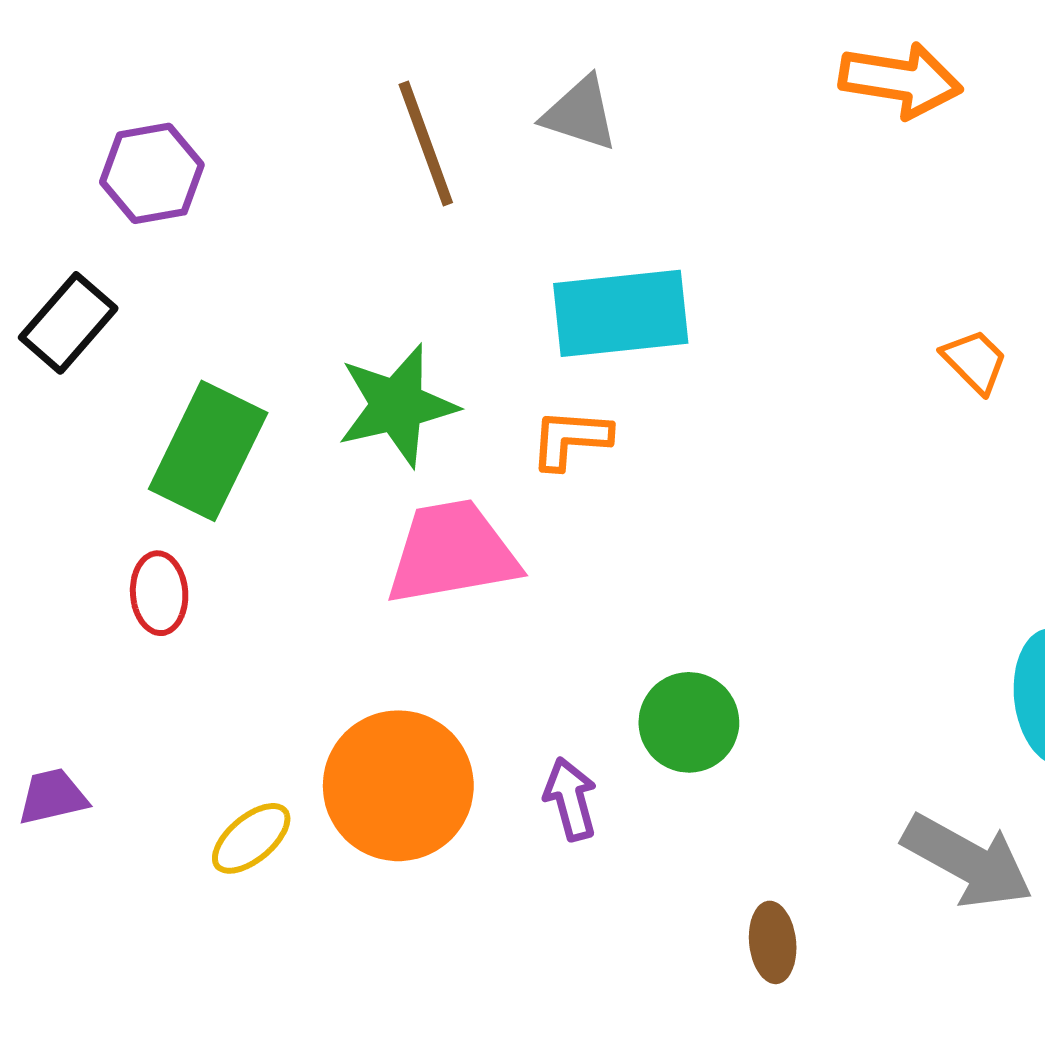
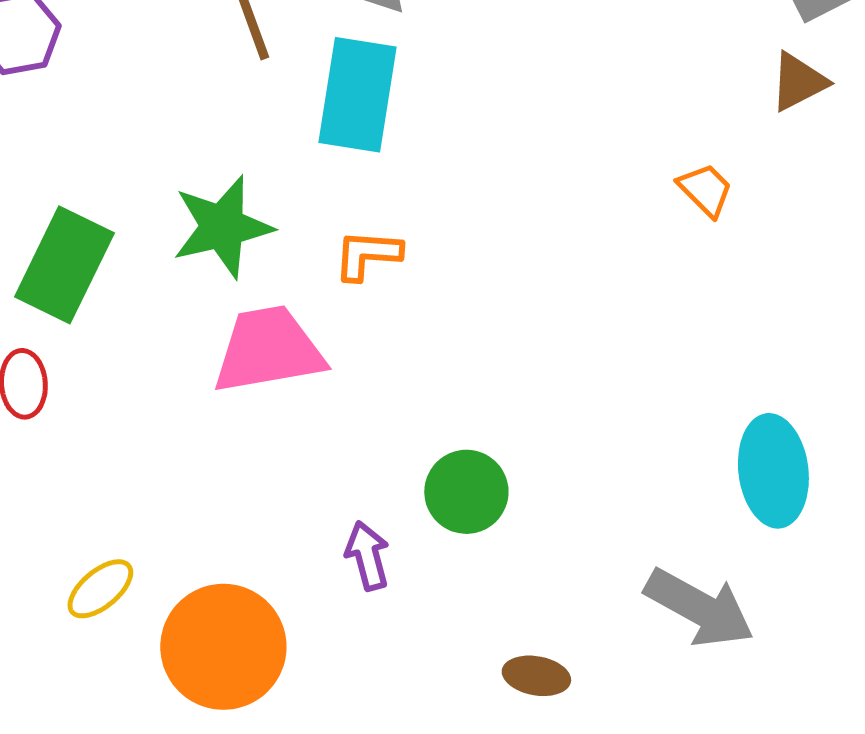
cyan rectangle: (621, 313) -> (357, 95), moved, turned -75
orange circle: (398, 786) -> (223, 647), moved
brown ellipse: (773, 942) -> (536, 676), turned -74

